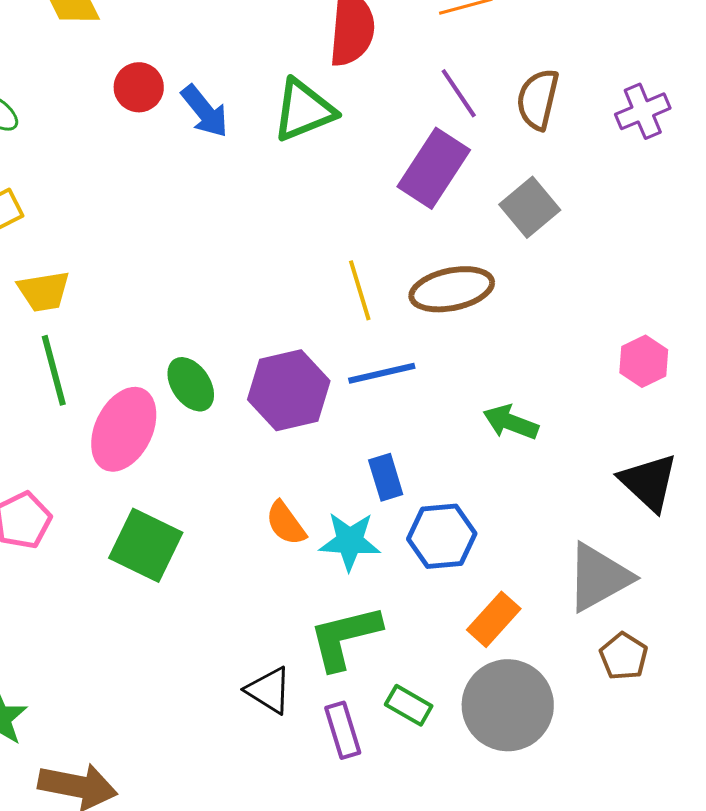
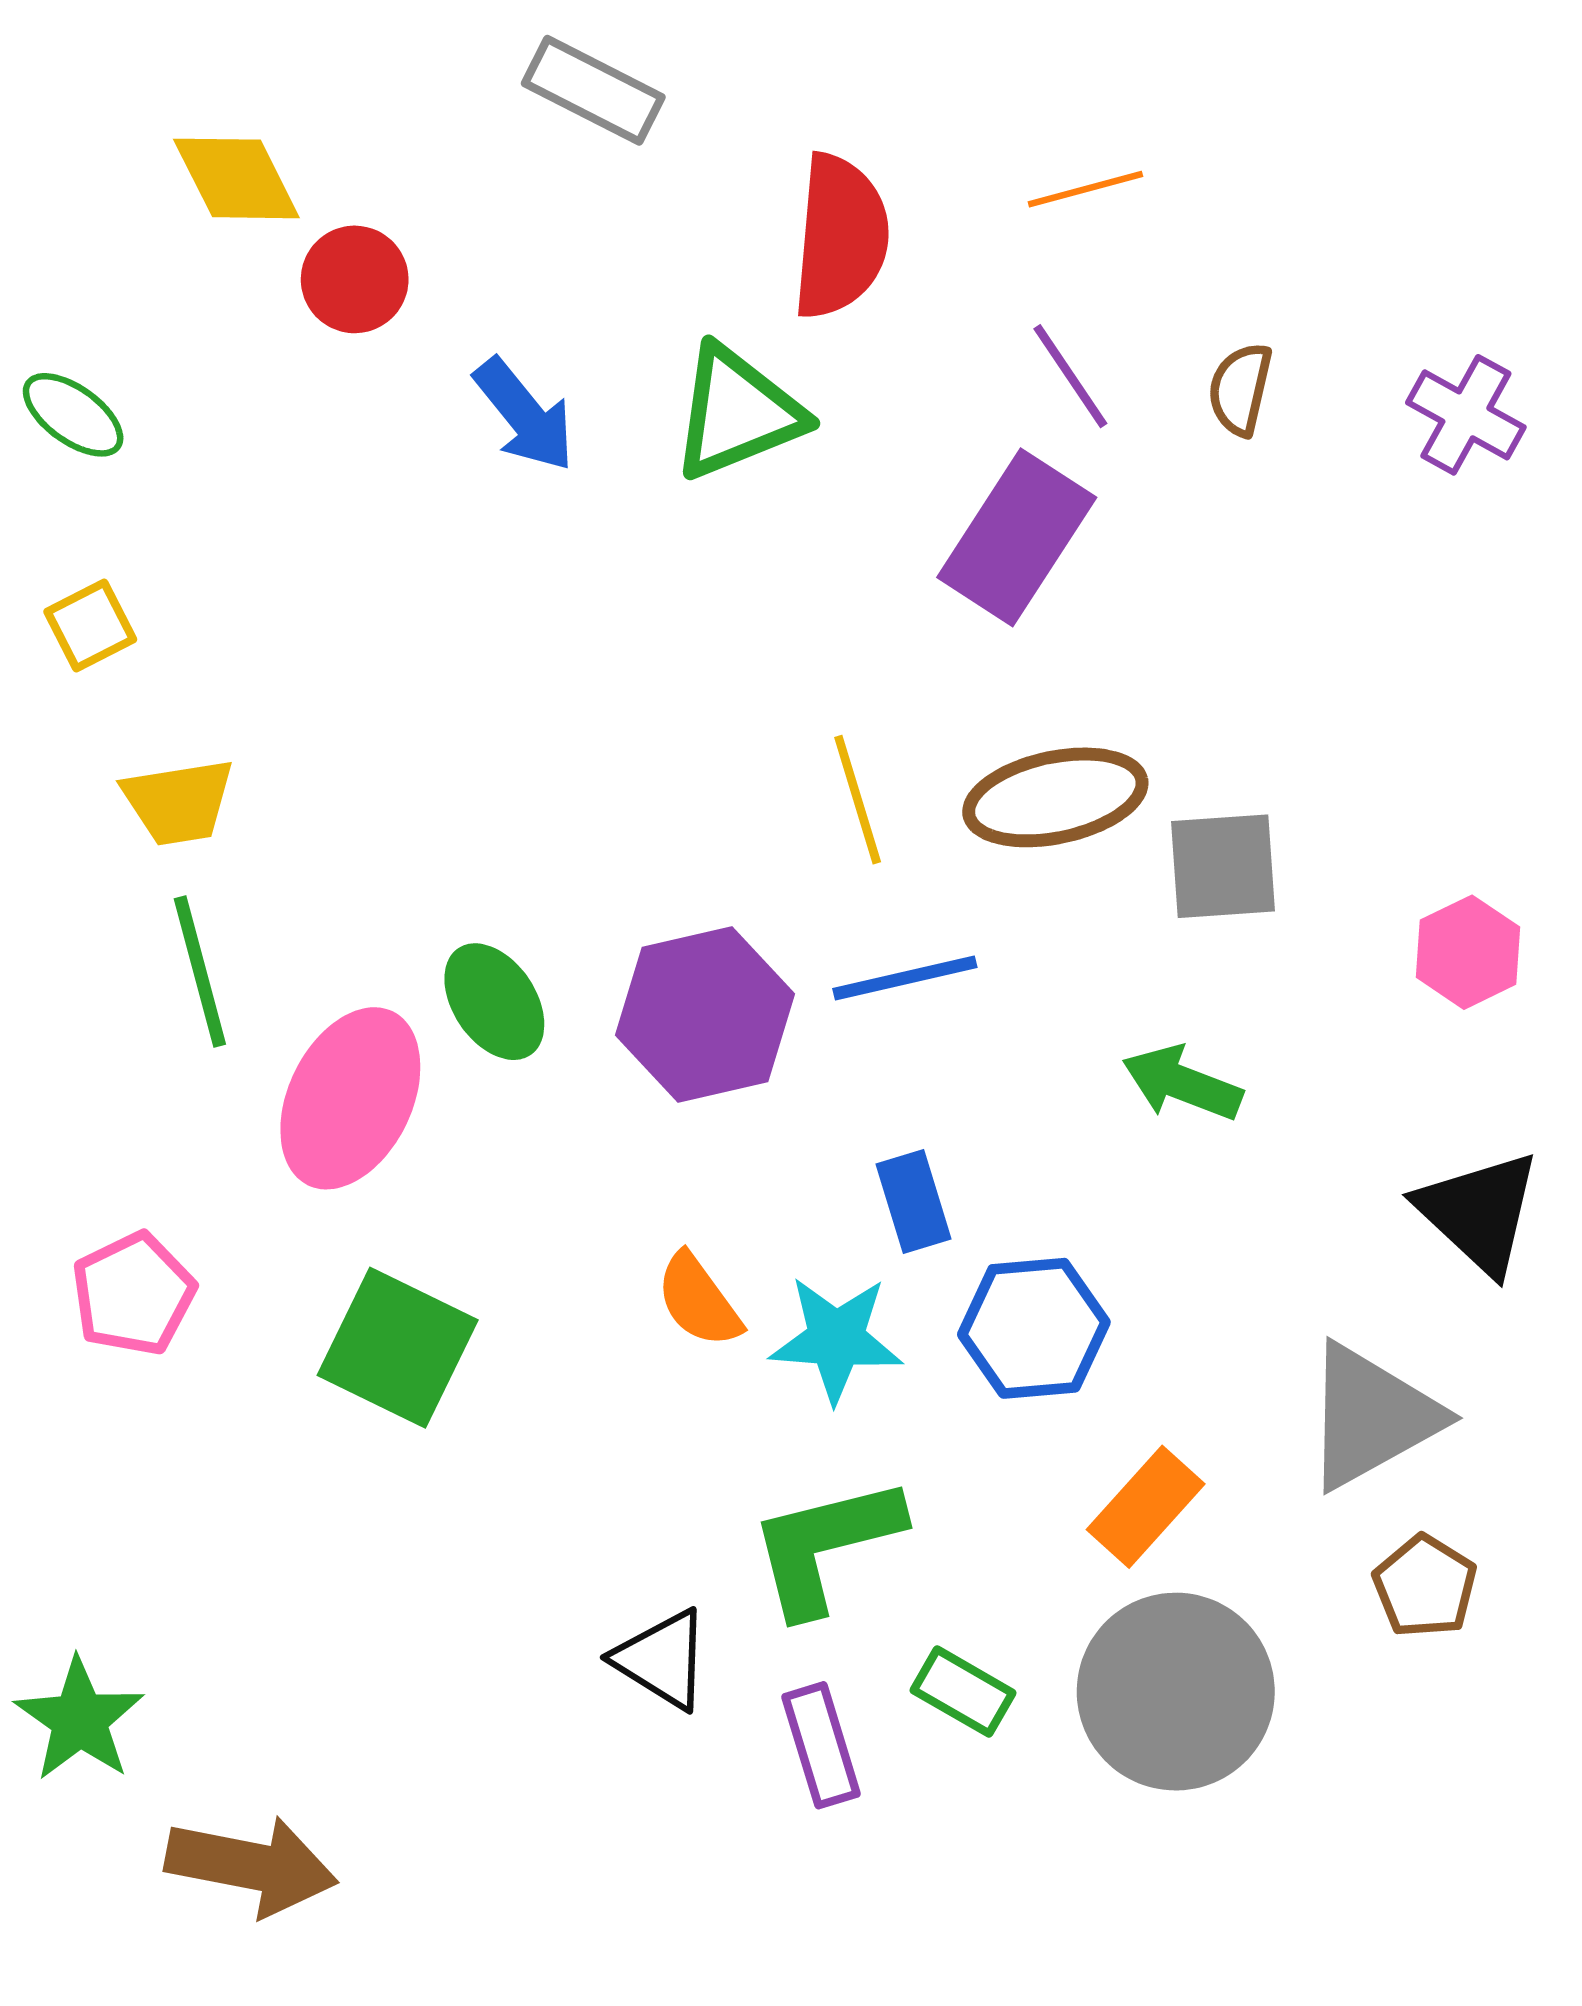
red circle: (139, 87) -> (355, 279), moved
brown semicircle: (538, 99) -> (1240, 389), size x0.7
purple cross: (643, 111) -> (1466, 415), turned -38
gray square: (530, 207) -> (1223, 866), moved, turned 36

